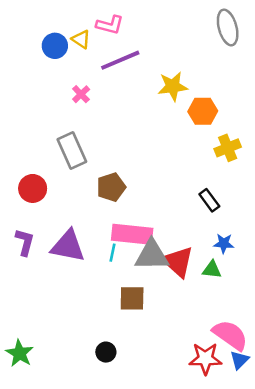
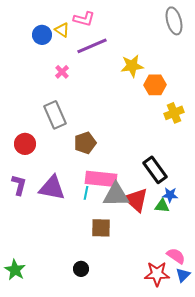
black rectangle: (209, 200) -> (155, 170), moved, size x1.5
blue star: (224, 243) -> (170, 195), moved
pink semicircle: (230, 335) -> (176, 256), size x0.7

